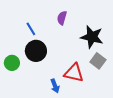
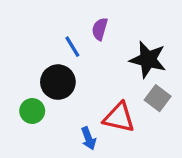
blue line: (31, 29) -> (72, 47), moved
green circle: (12, 63) -> (32, 111), moved

